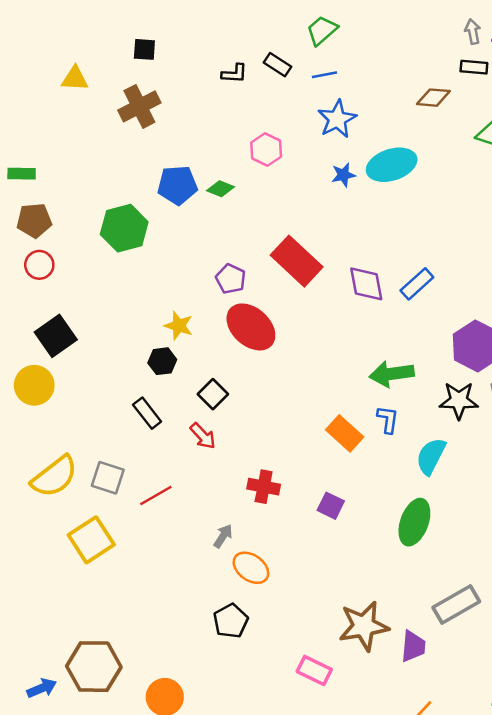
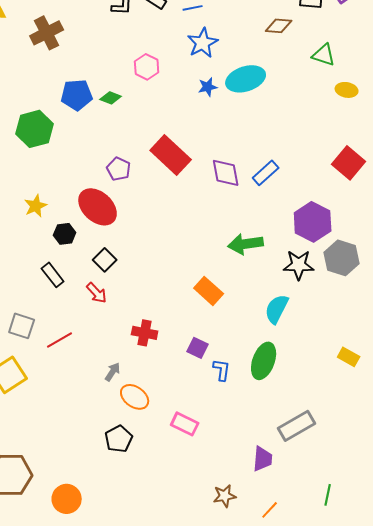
yellow star: (179, 326) -> (36, 206), moved, turned 30
red ellipse: (251, 327) -> (98, 207), moved
blue L-shape: (388, 419) -> (222, 370), moved
brown star: (364, 626) -> (225, 496), moved, size x0.6
pink rectangle: (314, 670) -> (185, 424), moved

